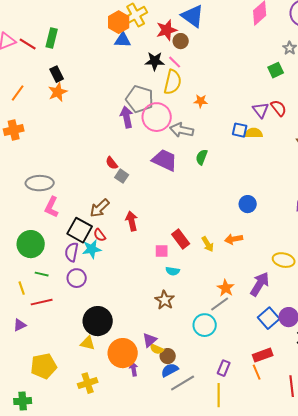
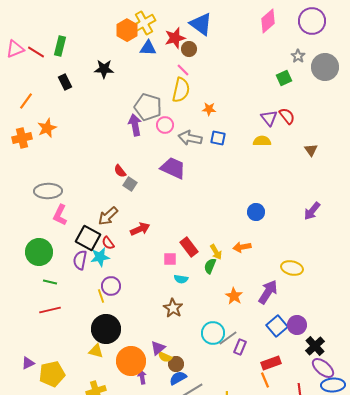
blue triangle: (123, 40) -> (148, 48), moved
black star: (155, 61) -> (104, 69), moved
orange star: (58, 92) -> (47, 128), moved
pink circle: (157, 117) -> (165, 125), size x0.6
blue square: (240, 130) -> (218, 138), moved
green semicircle: (202, 157) -> (210, 266), moved
red arrow: (132, 221) -> (140, 229), turned 78
purple circle: (77, 278) -> (111, 286), moved
yellow line: (22, 288) -> (101, 296), moved
gray line: (220, 304) -> (228, 338), moved
purple triangle: (20, 325) -> (28, 363), moved
purple rectangle: (224, 368) -> (240, 347), moved

